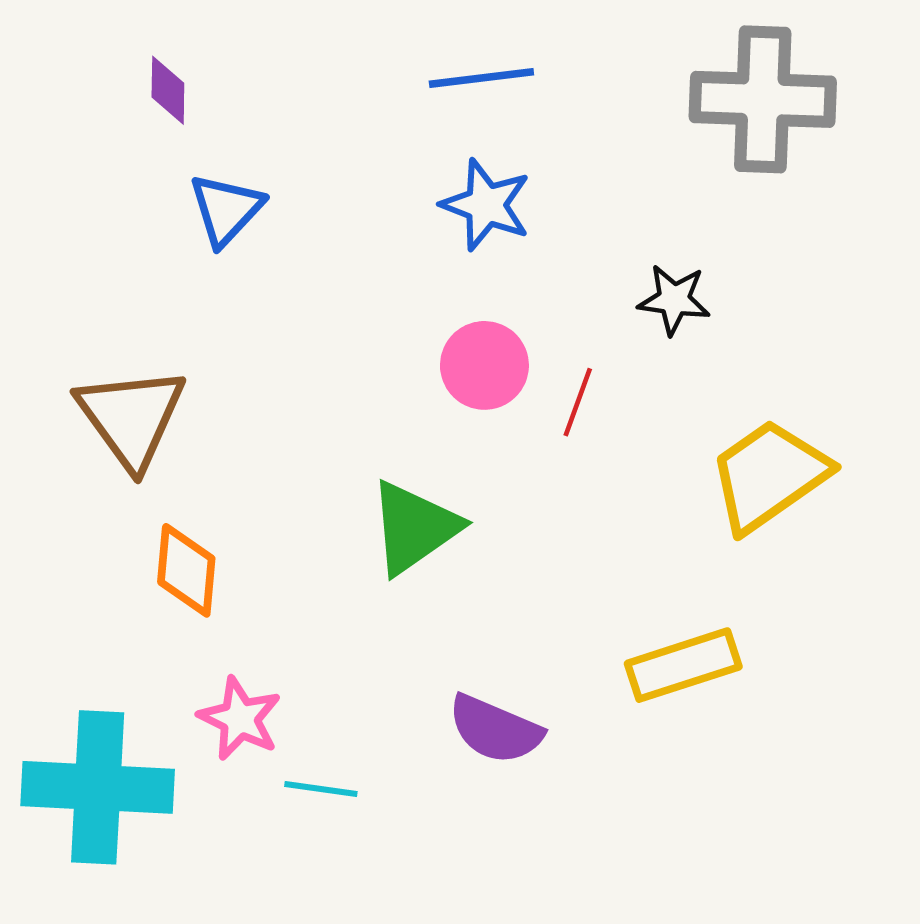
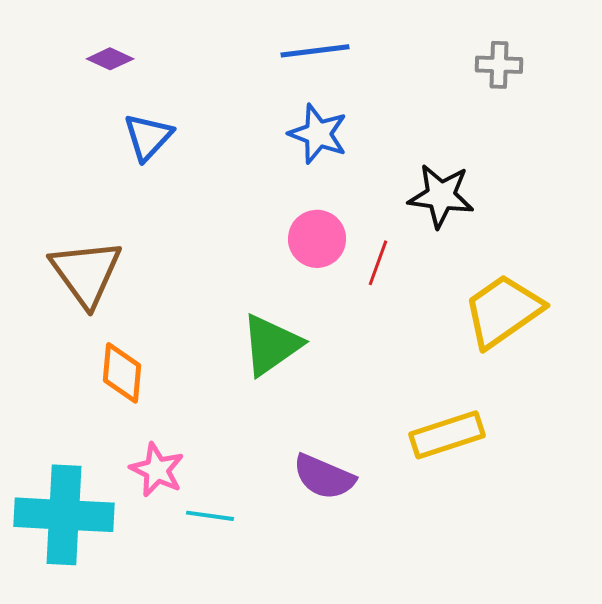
purple diamond: (168, 90) -> (110, 59), turned -66
gray cross: (763, 99) -> (499, 65), size x0.5
black star: (674, 300) -> (441, 196), size x1.4

